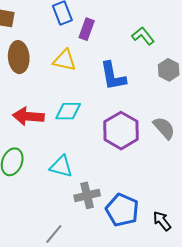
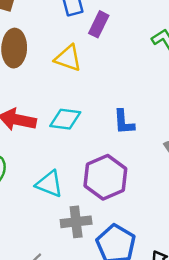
blue L-shape: (113, 76) -> (124, 122), moved, size x0.7
purple hexagon: (121, 131) -> (105, 177), moved

